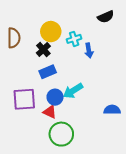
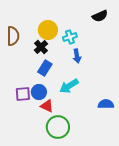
blue arrow: (89, 51) -> (77, 56), moved
blue rectangle: (48, 72) -> (45, 68), turned -35
blue circle: (55, 97) -> (39, 92), moved
purple square: (24, 99) -> (23, 94), size x0.7

